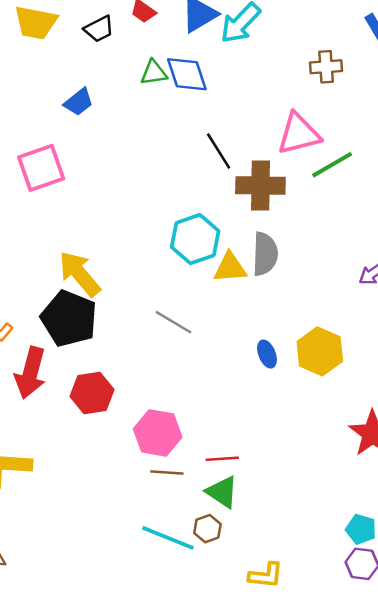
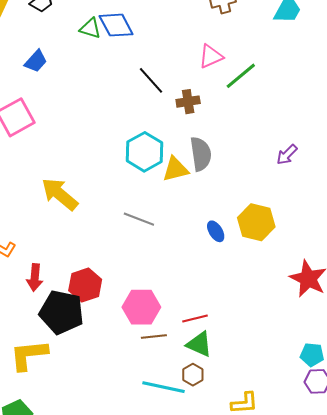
green triangle: (154, 73) -> (90, 28), turned 35
pink triangle: (299, 134) -> (211, 56), size x0.7
brown cross: (260, 186) -> (188, 102), size x0.6
black pentagon: (69, 319) -> (62, 312), moved
red arrow: (30, 373) -> (35, 278), size x0.7

